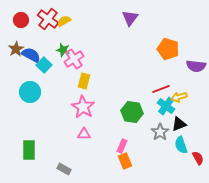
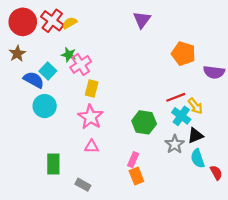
red circle: (21, 20) -> (23, 22), size x1.6
blue semicircle: (31, 55) -> (34, 80), moved
cyan circle: (30, 92) -> (45, 106), moved
yellow arrow: (179, 97) -> (195, 106), turned -112
green rectangle: (29, 150) -> (53, 164), moved
gray rectangle: (64, 169) -> (83, 185), moved

